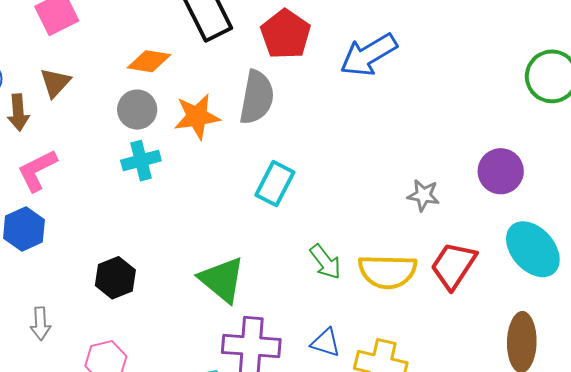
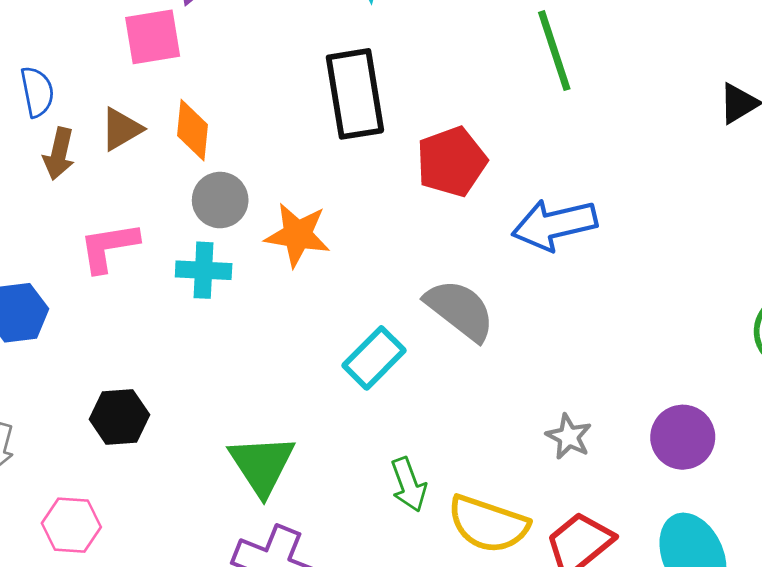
orange diamond: (149, 61) -> (192, 130), moved, turned 69
gray semicircle: (257, 97) -> (460, 310), moved, turned -80
pink L-shape: (37, 170) -> (109, 247), moved

